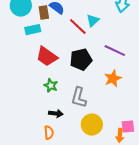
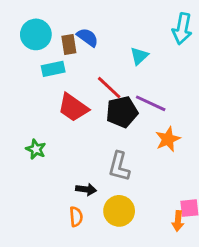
red line: (78, 27) -> (109, 88), moved
purple line: (115, 51) -> (151, 103), moved
green star: (51, 86) -> (36, 149), moved
yellow circle: (92, 125) -> (119, 211), moved

